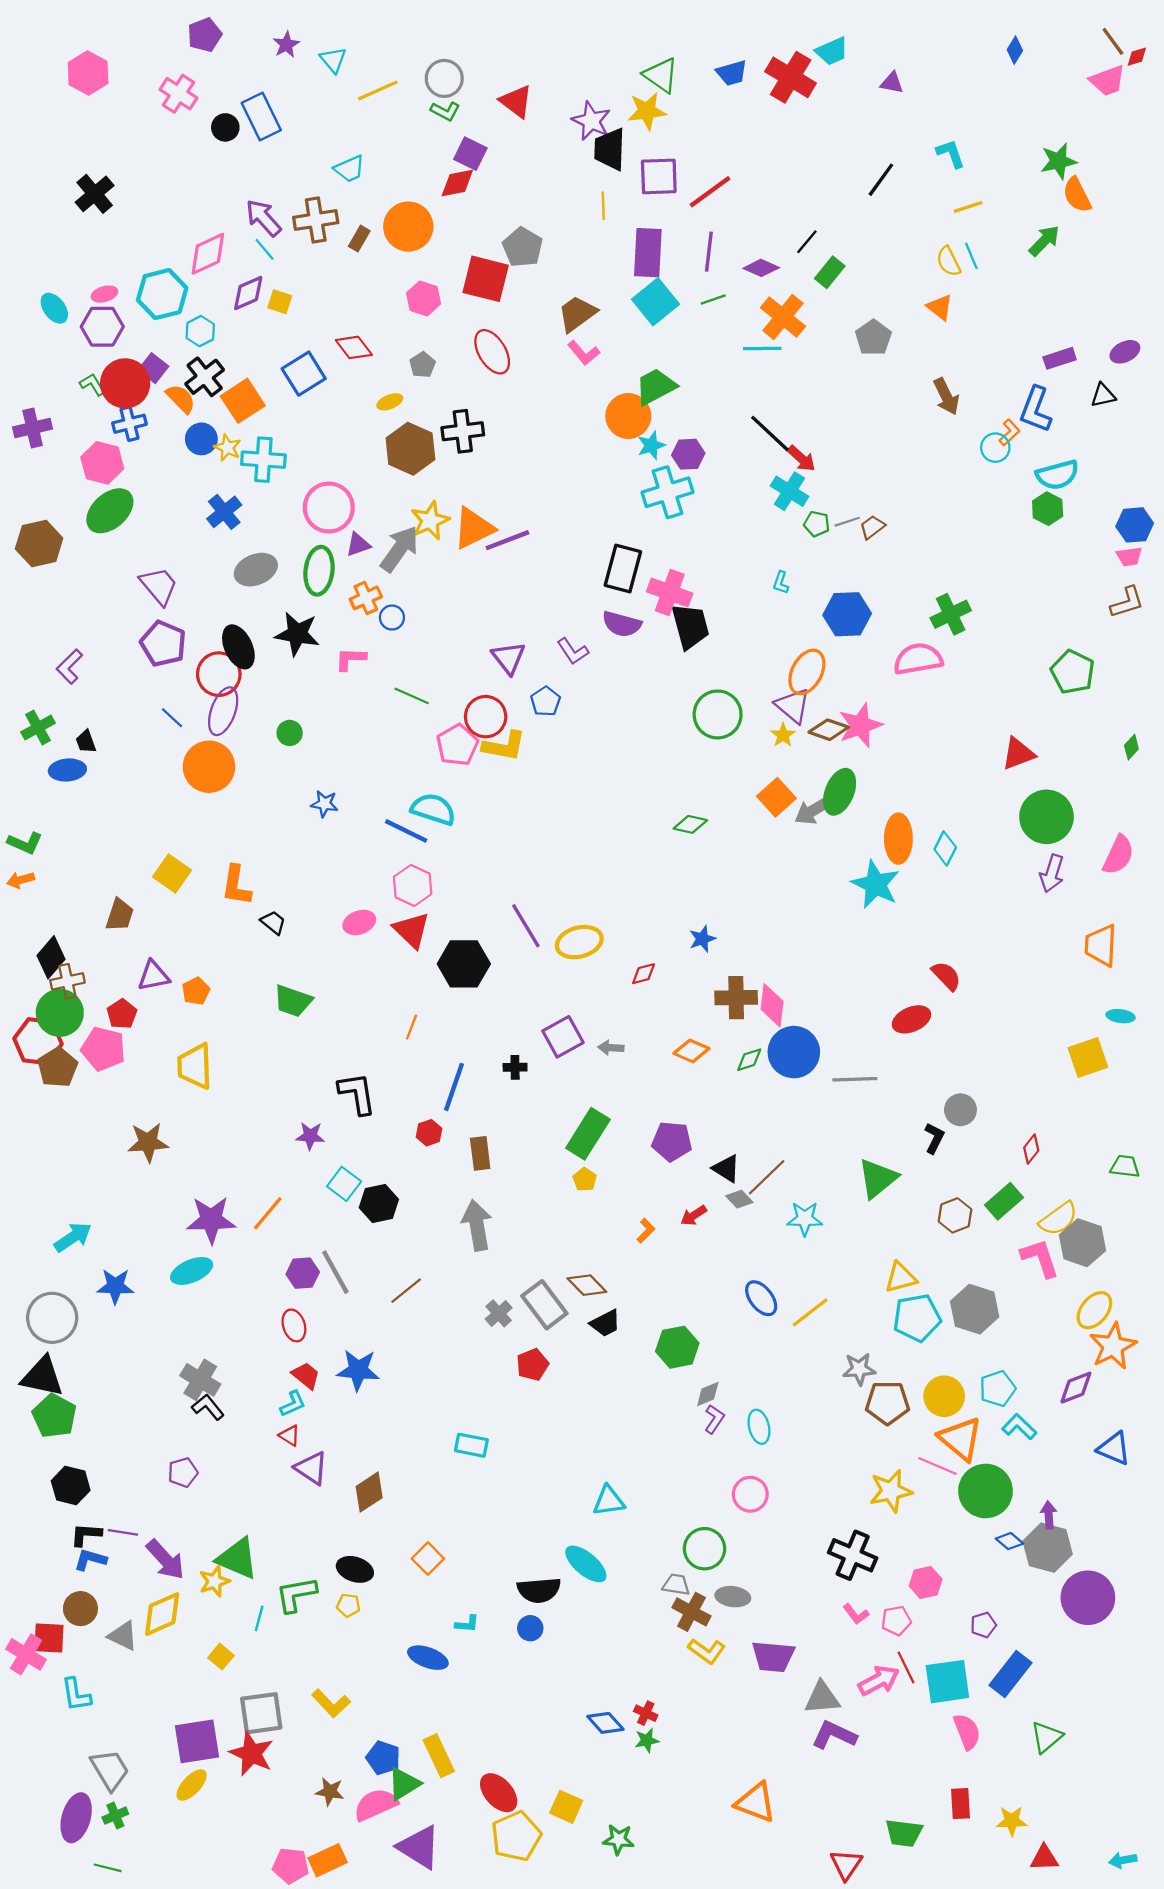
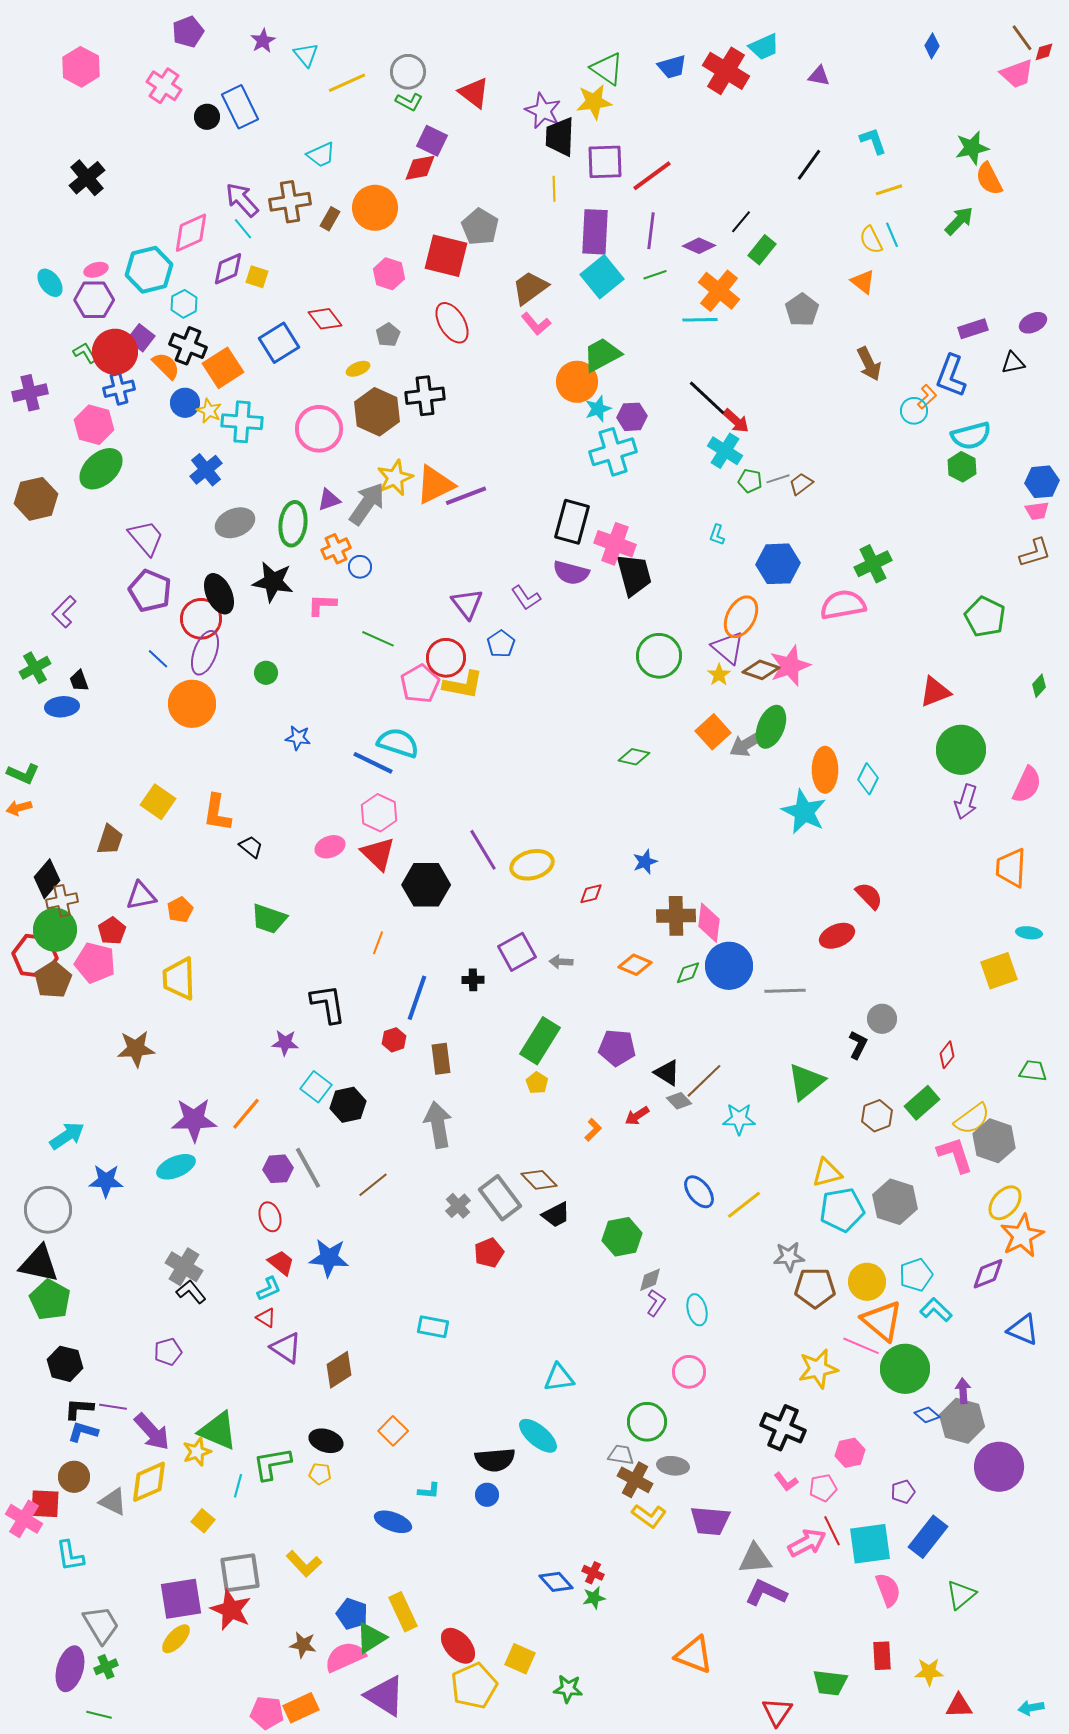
black cross: (205, 377) -> (188, 346), turned -30
pink circle: (329, 508) -> (319, 429), moved

